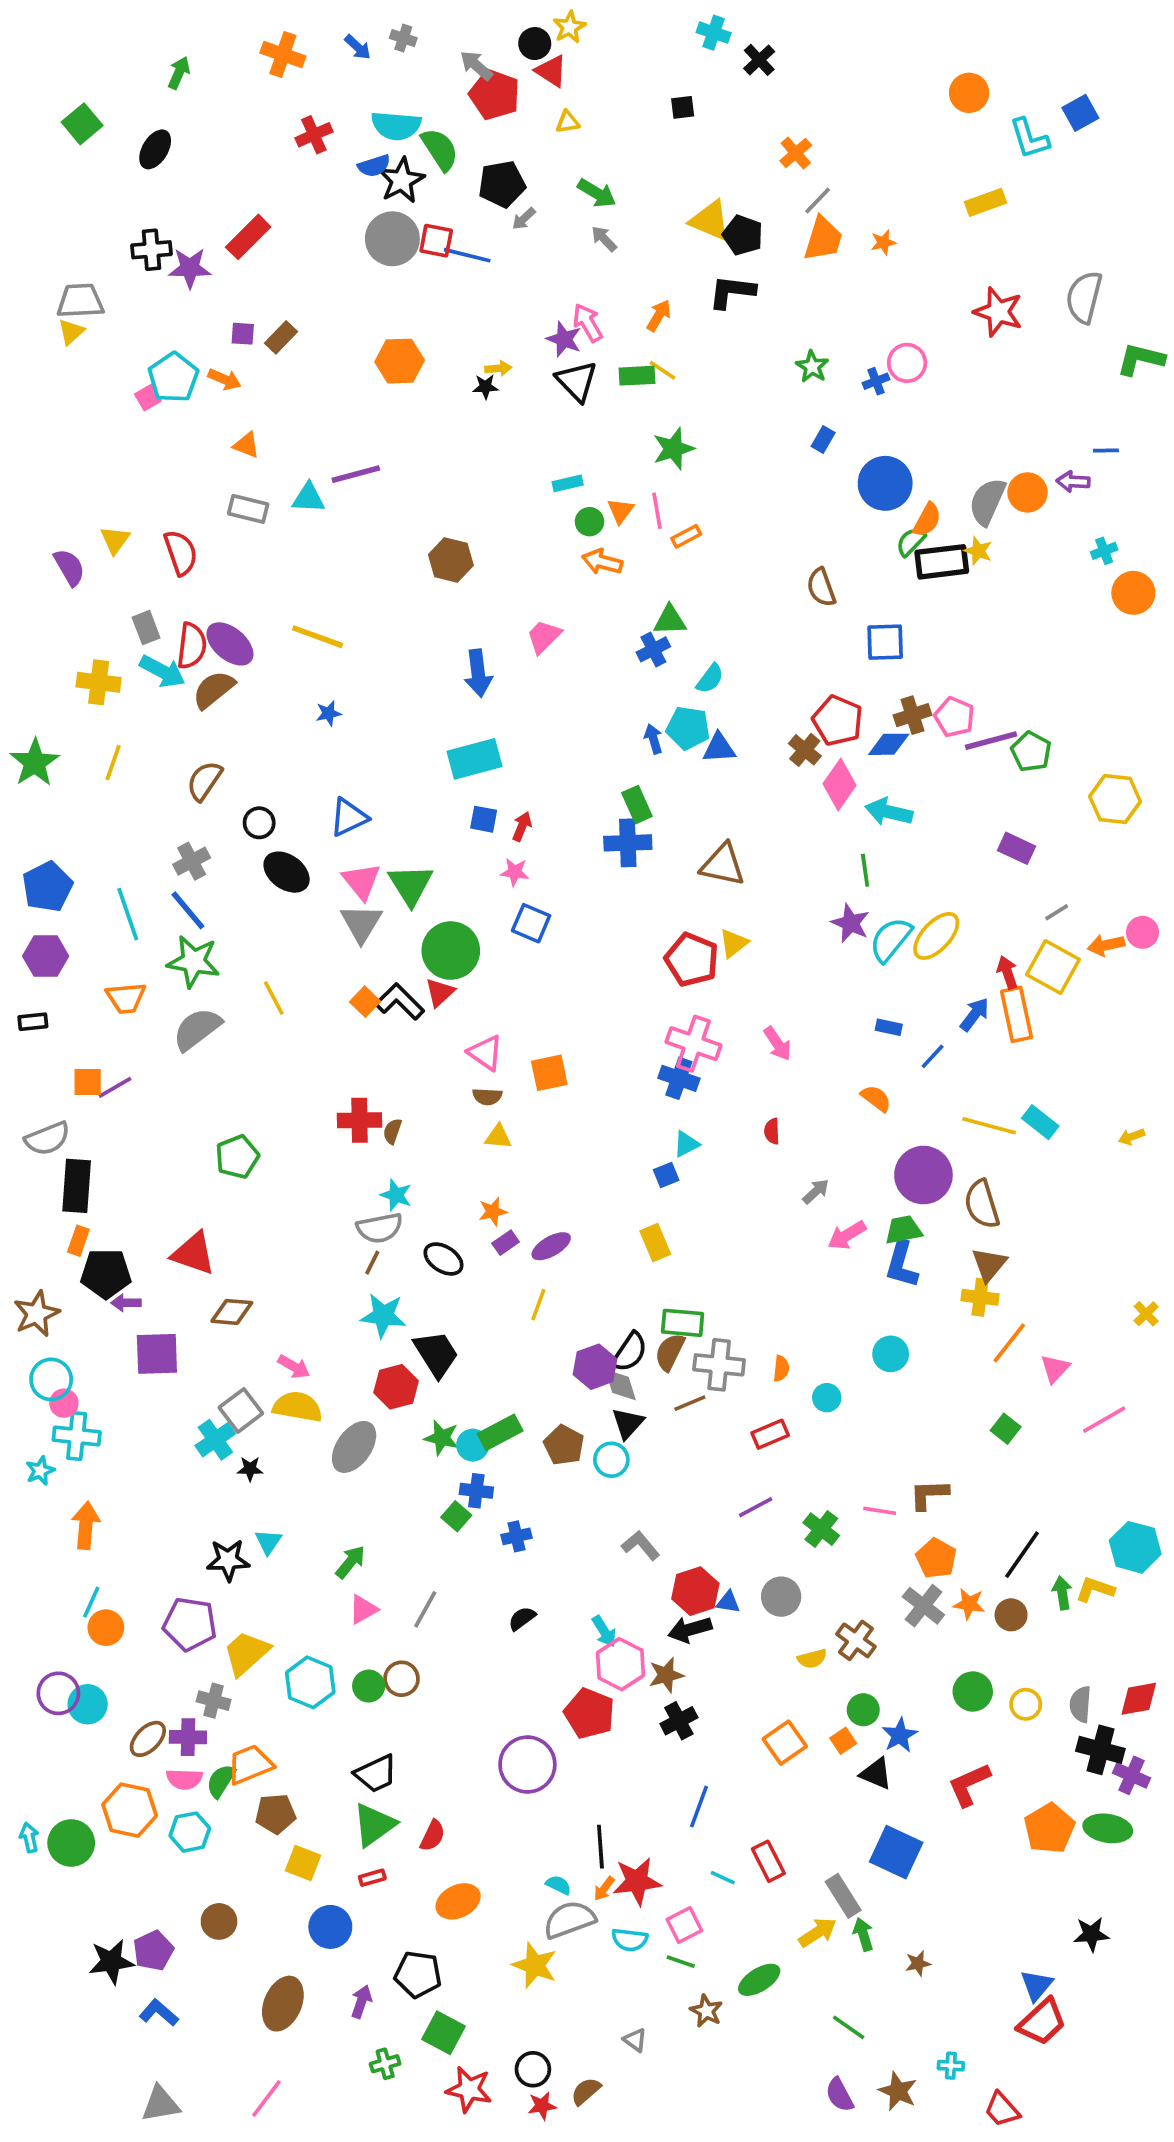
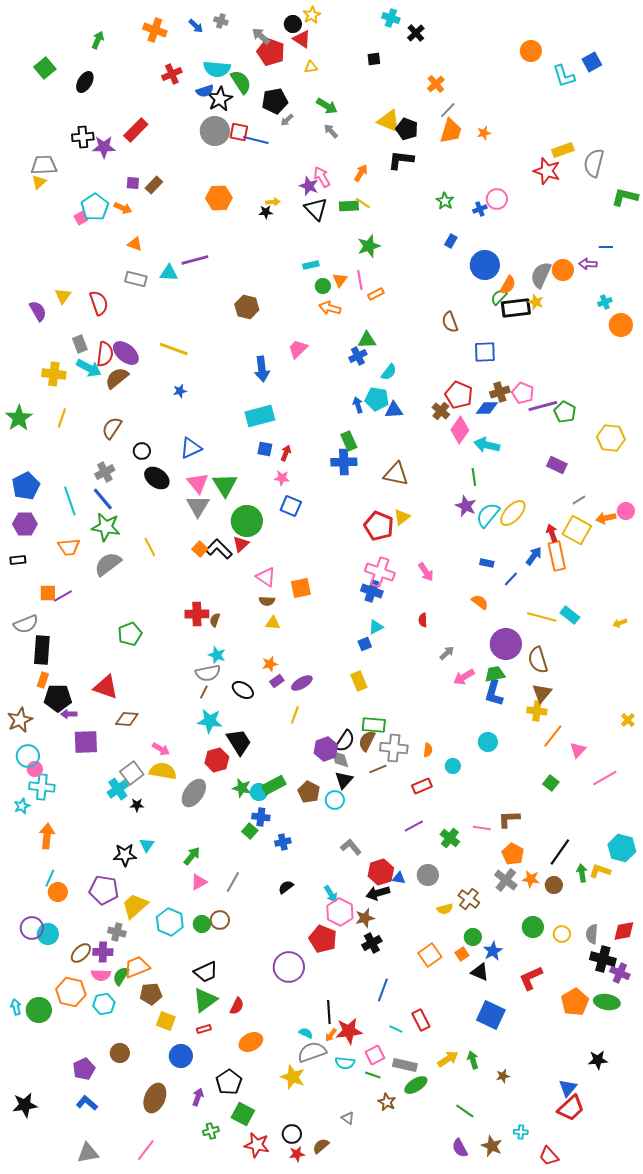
yellow rectangle: (986, 202) -> (563, 150), moved
gray rectangle: (843, 1896) -> (405, 1065), moved, turned -45
black star: (111, 1962) -> (25, 1105), moved
black pentagon: (418, 1974) -> (229, 1082), turned 30

